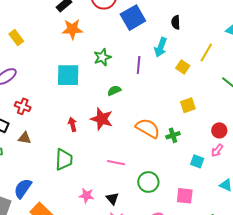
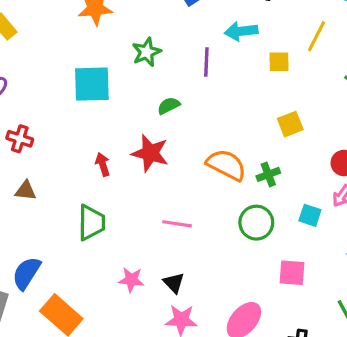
cyan arrow: (161, 47) -> (241, 31), turned 66
yellow square: (183, 67) -> (279, 62), turned -32
green circle: (148, 182) -> (256, 223), moved

